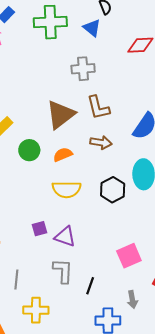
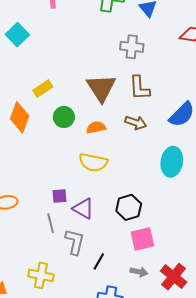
brown triangle: (61, 115) -> (101, 88), turned -36
black hexagon: (113, 190) -> (129, 207), moved
gray line: (16, 280) -> (51, 223), moved, turned -30
gray arrow: (132, 300) -> (139, 272), moved, turned -78

